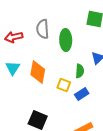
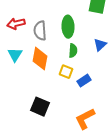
gray semicircle: (43, 29) -> (40, 31), moved
green semicircle: (80, 71) -> (73, 51), moved

